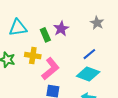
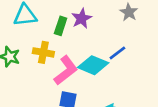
green rectangle: (45, 35) -> (61, 26), turned 40
cyan diamond: (88, 74) -> (93, 65), moved

